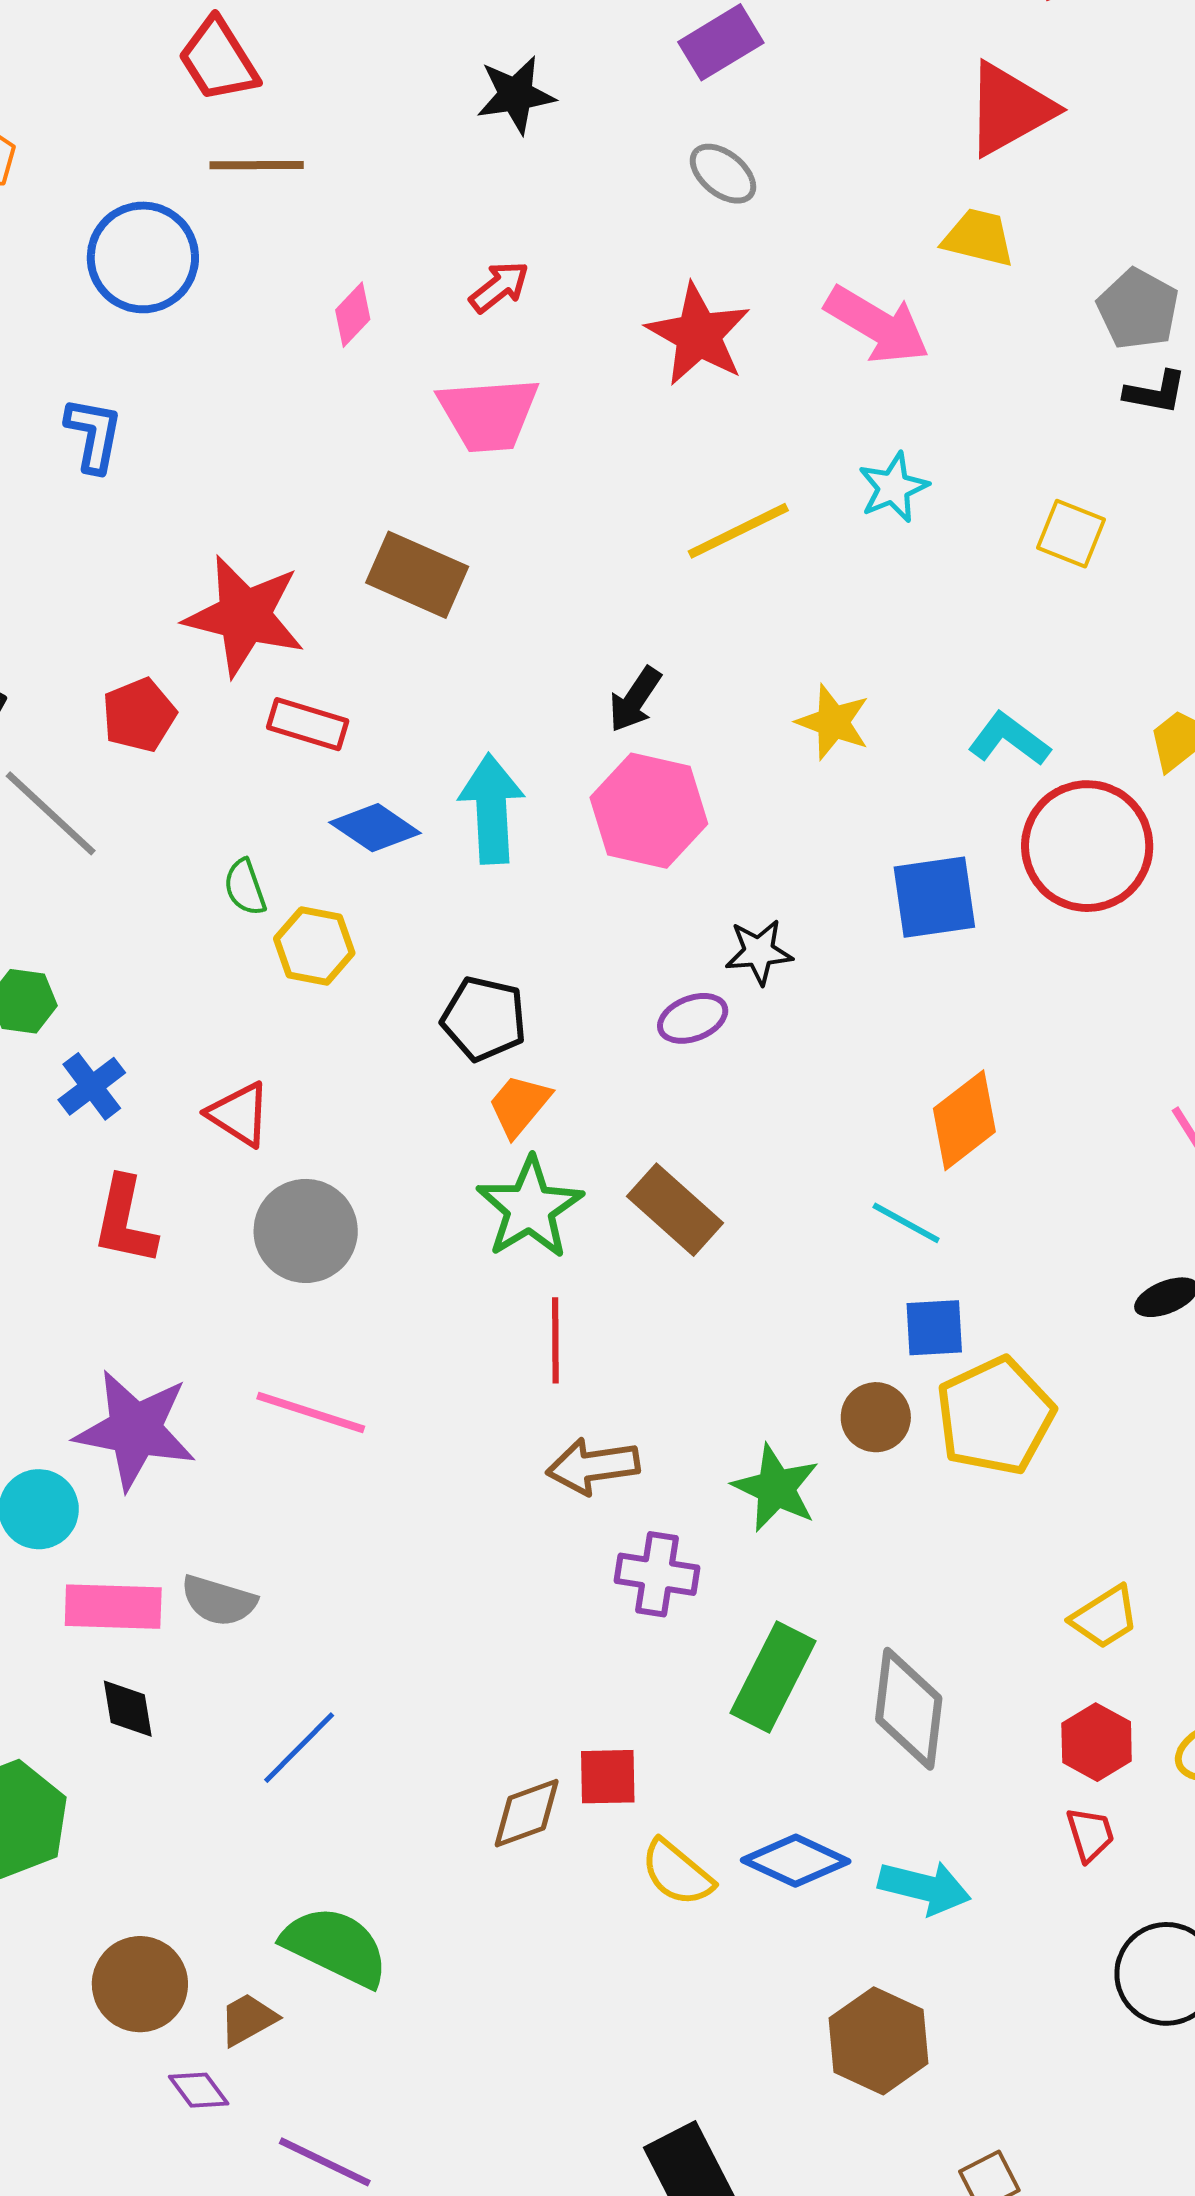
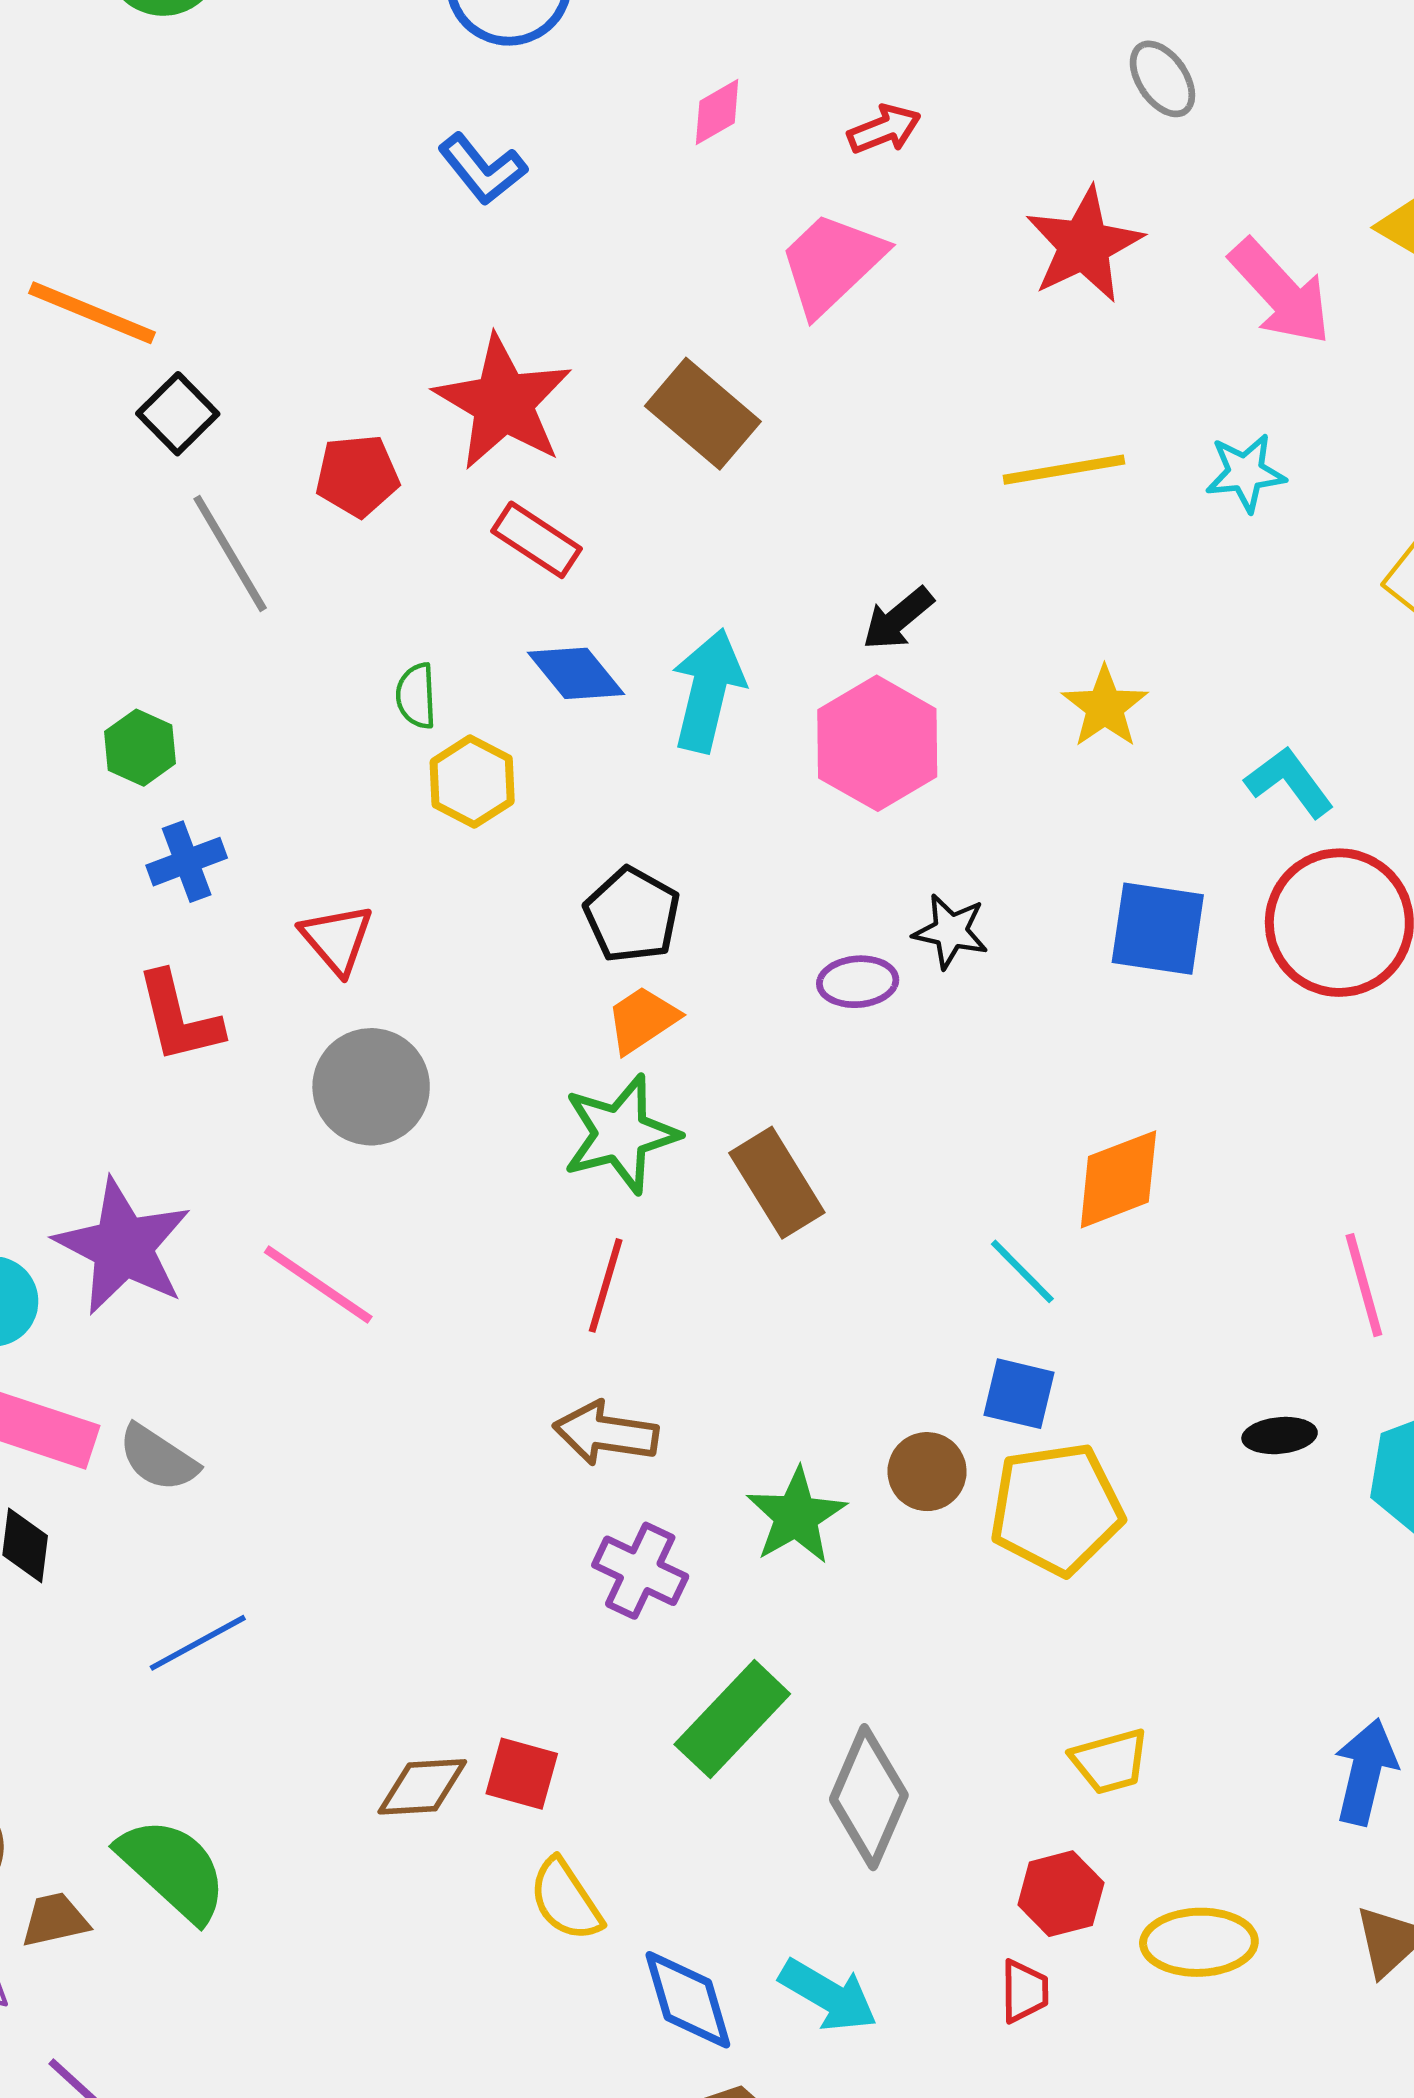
pink trapezoid: (488, 414) -> (832, 263), turned 124
blue L-shape: (94, 435) -> (482, 169), moved, turned 114
red L-shape: (125, 1221) -> (179, 1017), turned -42
blue diamond: (796, 1861) -> (688, 2000), moved, turned 32

